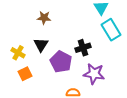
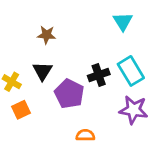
cyan rectangle: (111, 30) -> (131, 71), moved
purple star: (94, 74) -> (134, 110), moved

